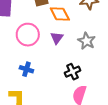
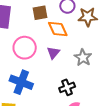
blue cross: (26, 69) -> (21, 82), size x1.6

